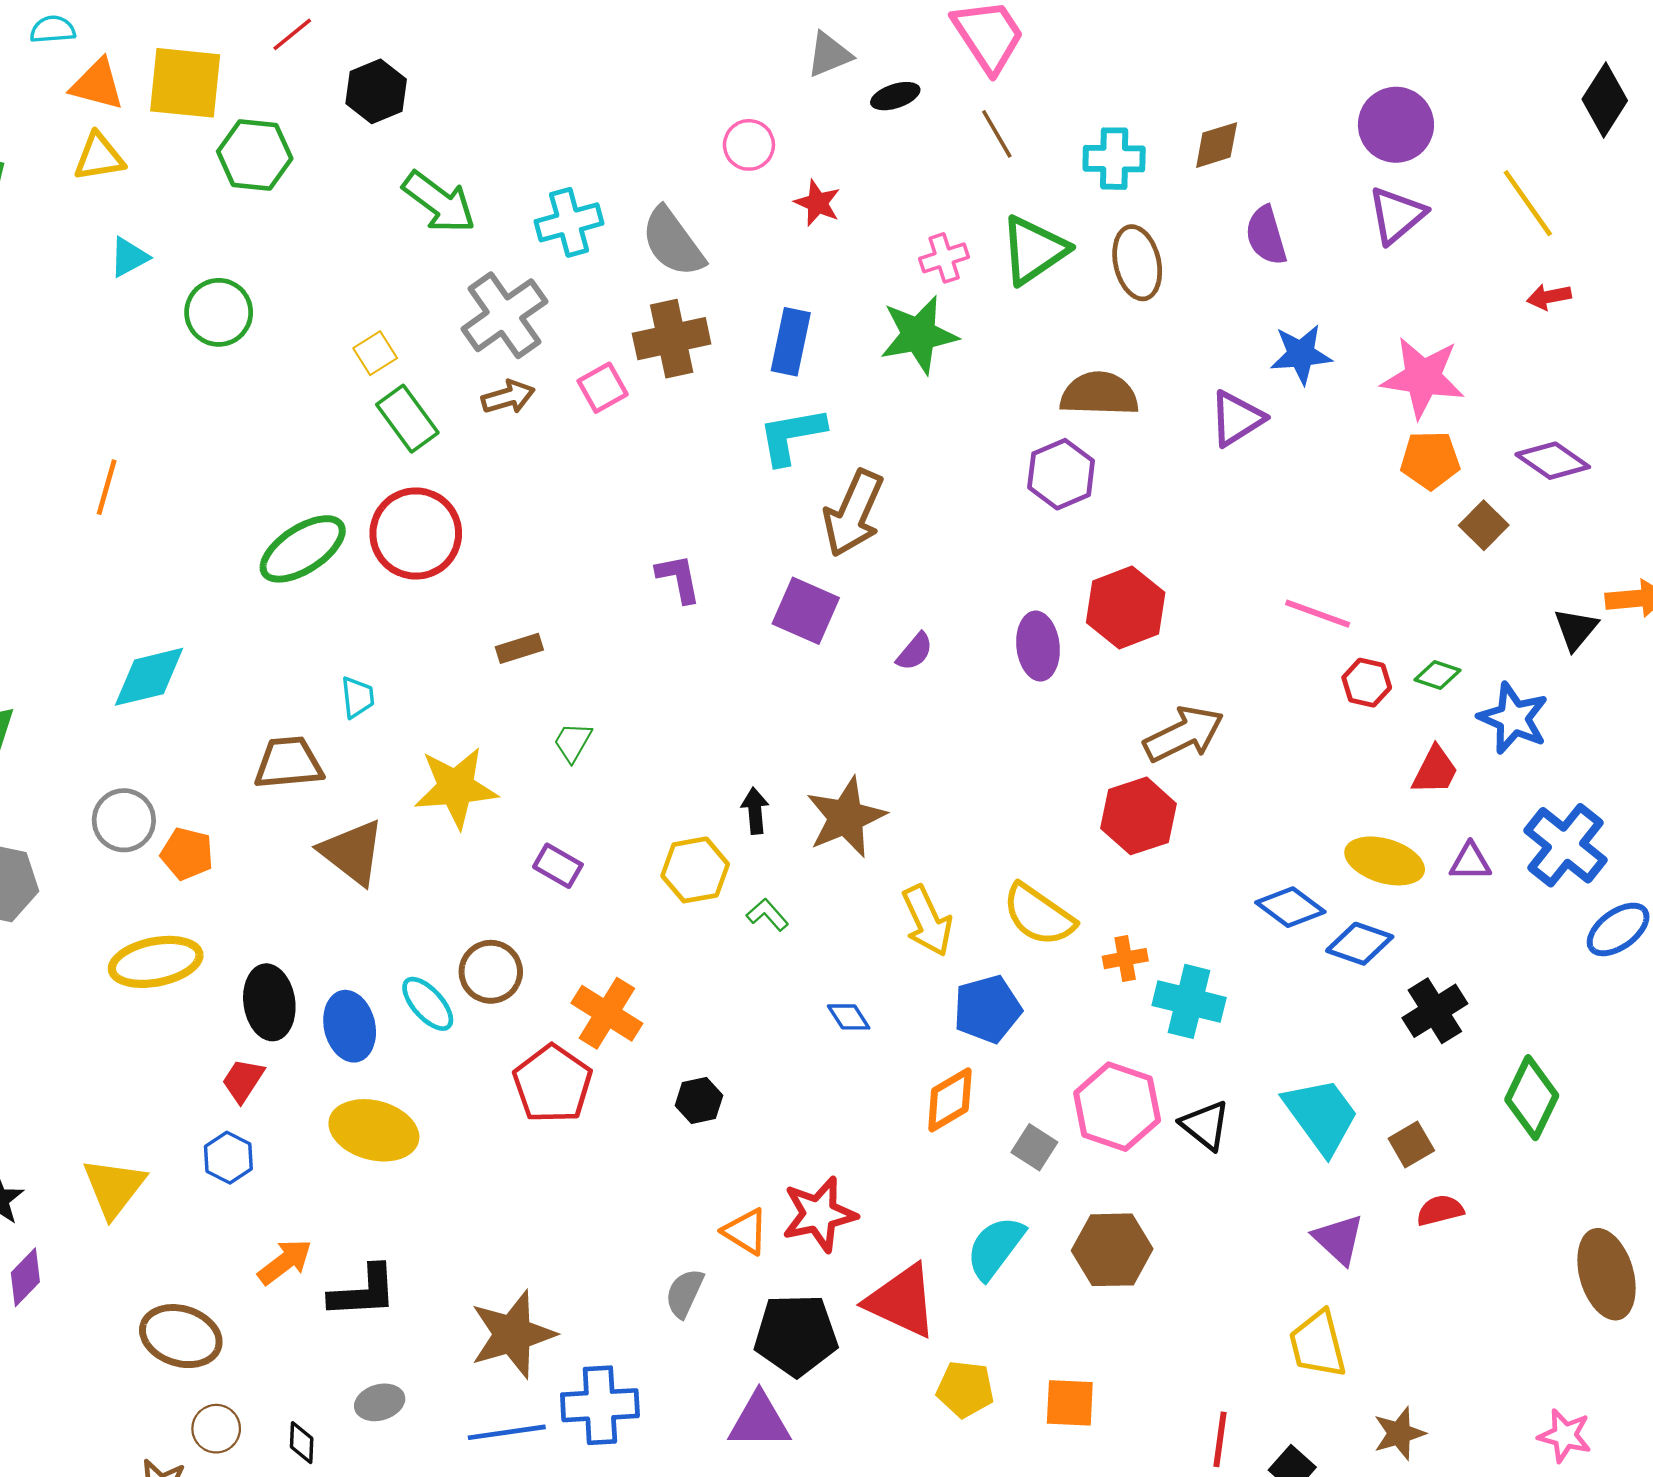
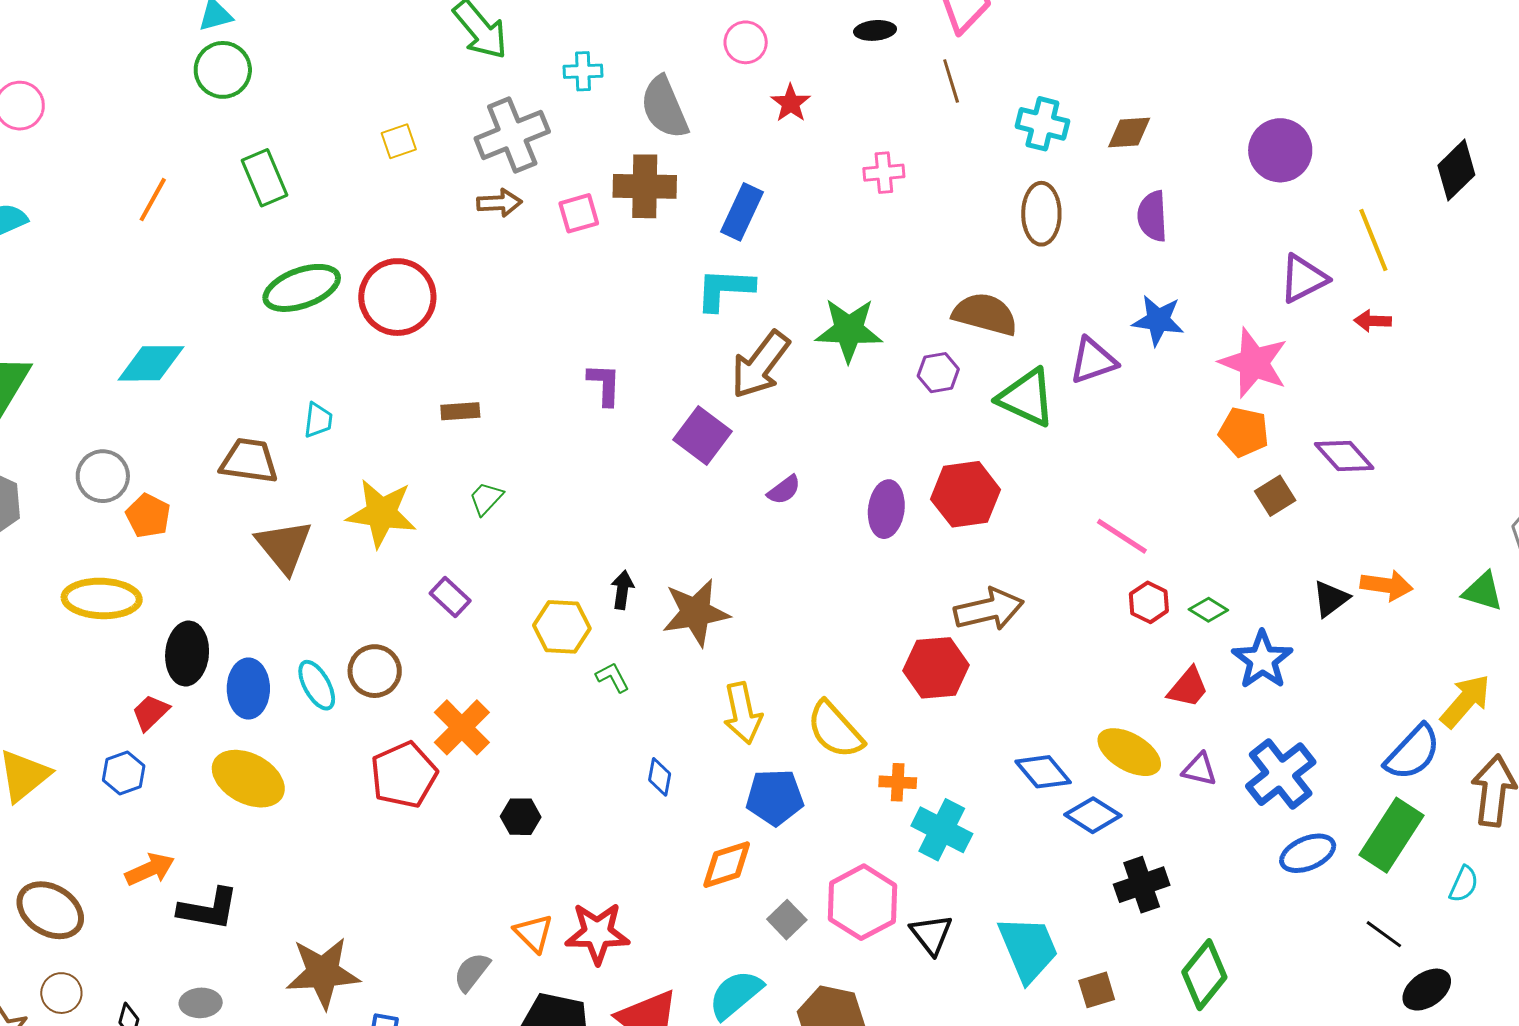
purple triangle: (1397, 215) -> (1303, 279), moved
cyan cross: (569, 222) -> (583, 71), size x0.7
green triangle: (1034, 250) -> (1026, 398), moved, turned 46
green circle: (219, 312) -> (223, 70), moved
green star: (919, 335) -> (849, 330), moved
green rectangle: (407, 419) -> (264, 178), moved
purple hexagon: (1061, 474) -> (938, 373), size x0.7
blue diamond: (849, 1017) -> (660, 777), turned 30

